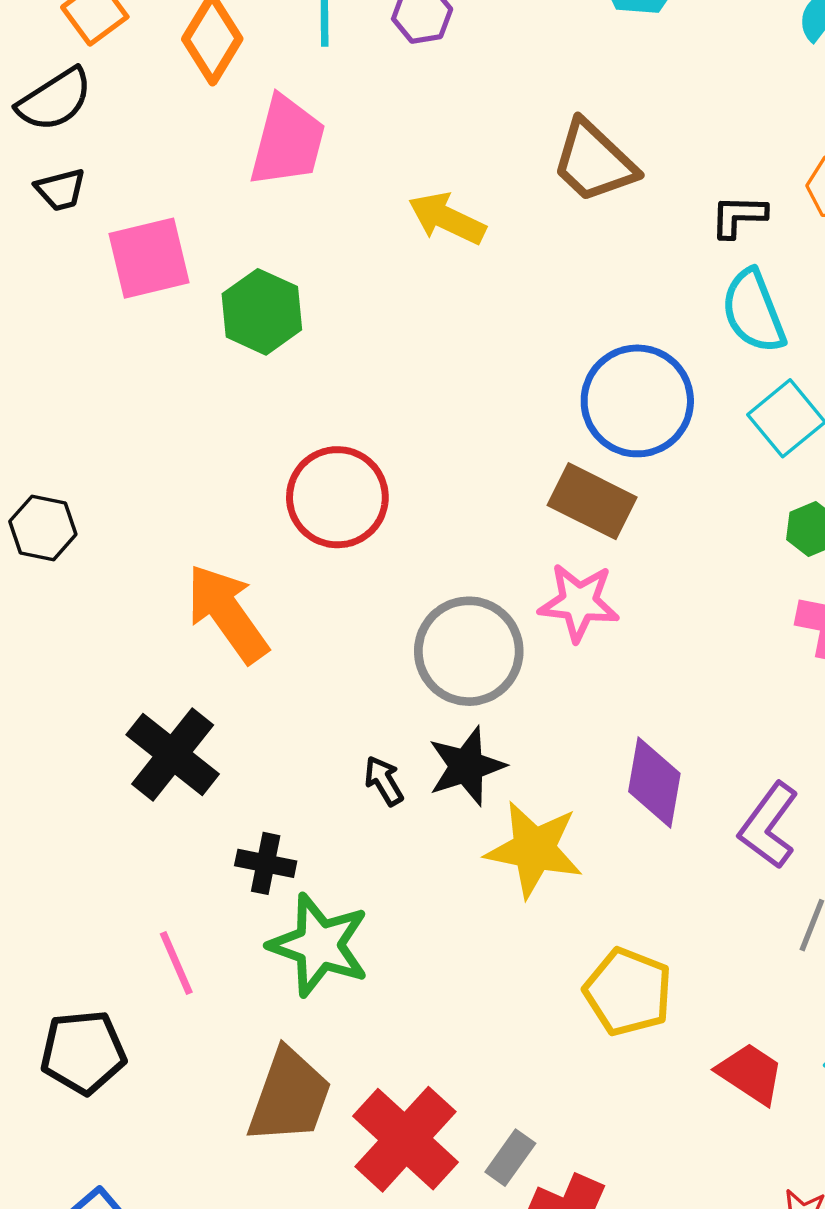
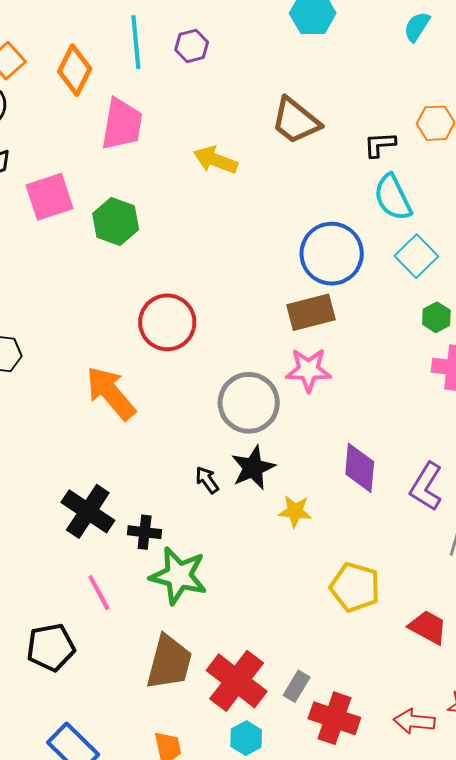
brown rectangle: (592, 501) -> (311, 312), turned -36
black cross: (173, 754) -> (88, 511), moved
yellow star: (534, 849) -> (295, 511), size x0.6

